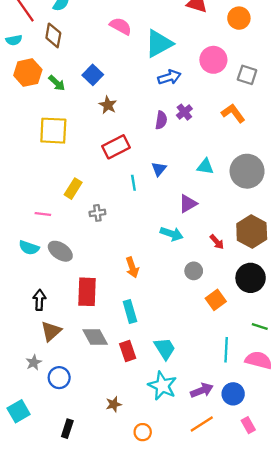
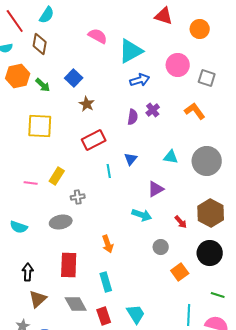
pink line: (43, 214) -> (31, 183), moved
gray ellipse: (60, 251) -> (61, 222), moved, turned -45

